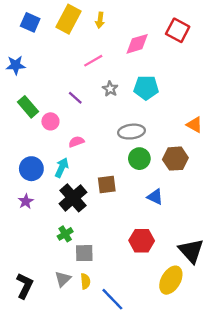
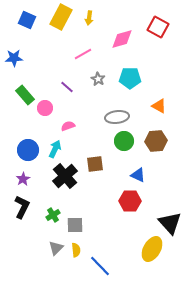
orange triangle: (195, 125) -> (159, 106), moved
green cross: (65, 234) -> (53, 215), moved
red hexagon: (142, 241) -> (130, 201), moved
black L-shape: (25, 286) -> (22, 207), moved

